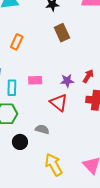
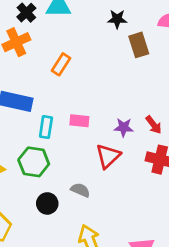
brown rectangle: (62, 33) -> (139, 45), moved
red arrow: (88, 76) -> (154, 125), turned 104
red triangle: (59, 103) -> (108, 156), turned 30

